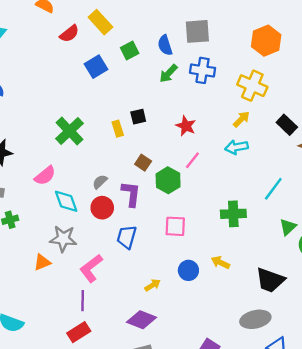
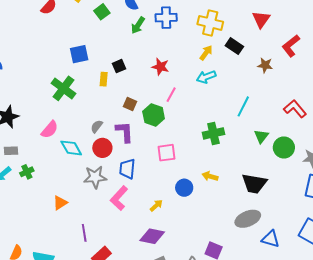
blue square: (96, 67) -> (79, 54), moved, turned 30
black rectangle: (287, 125) -> (234, 46), moved
yellow rectangle: (118, 129) -> (104, 79), turned 32
gray star: (63, 239) -> (95, 177), moved
pink L-shape: (91, 268) -> (119, 198), moved
purple line: (83, 301) -> (84, 233), moved

